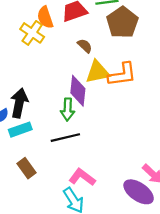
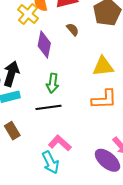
yellow triangle: (97, 72) -> (103, 66), moved
orange L-shape: (122, 75) -> (104, 99), moved
purple diamond: (78, 91) -> (44, 45), moved

